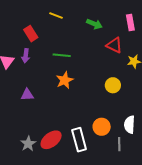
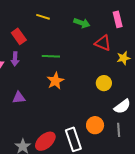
white semicircle: (129, 125) -> (122, 106), moved, turned -126
gray line: (119, 144) -> (119, 130), moved

